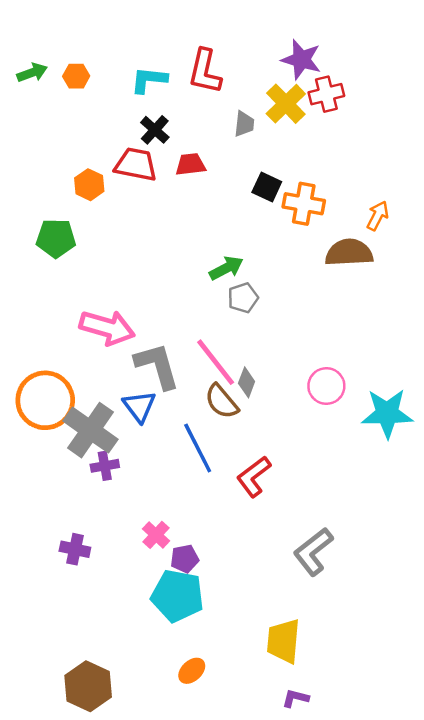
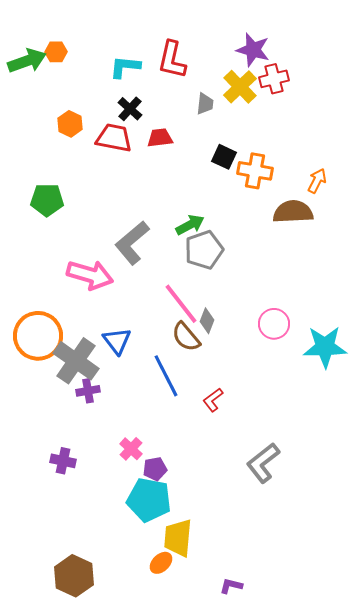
green arrow: (32, 73) -> (27, 61), size x1.5
orange hexagon: (76, 76) -> (56, 52), moved
orange hexagon: (89, 185) -> (70, 124), moved
gray pentagon: (243, 298) -> (204, 250), size x1.5
gray L-shape: (157, 366) -> (132, 243), moved, turned -114
red L-shape: (254, 477) -> (213, 400), size x0.7
yellow trapezoid: (283, 641) -> (178, 538), moved
purple L-shape: (295, 698) -> (231, 586), moved

